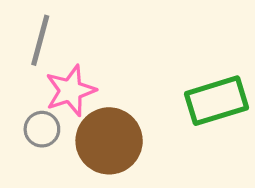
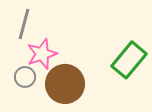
green rectangle: (216, 101) -> (129, 60), turned -33

